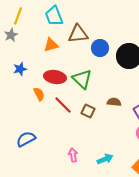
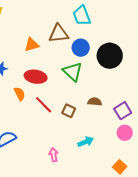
cyan trapezoid: (54, 16) -> (82, 16), moved
green triangle: (82, 79) -> (73, 72), moved
cyan arrow: (105, 159) -> (86, 142), moved

